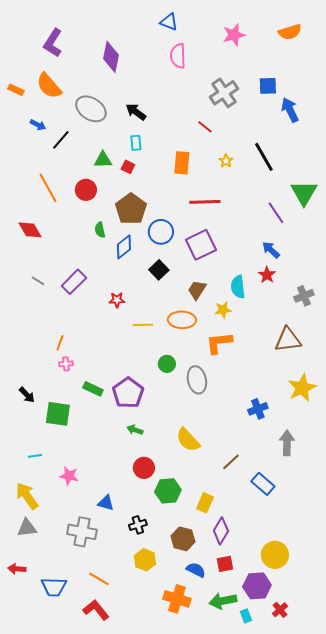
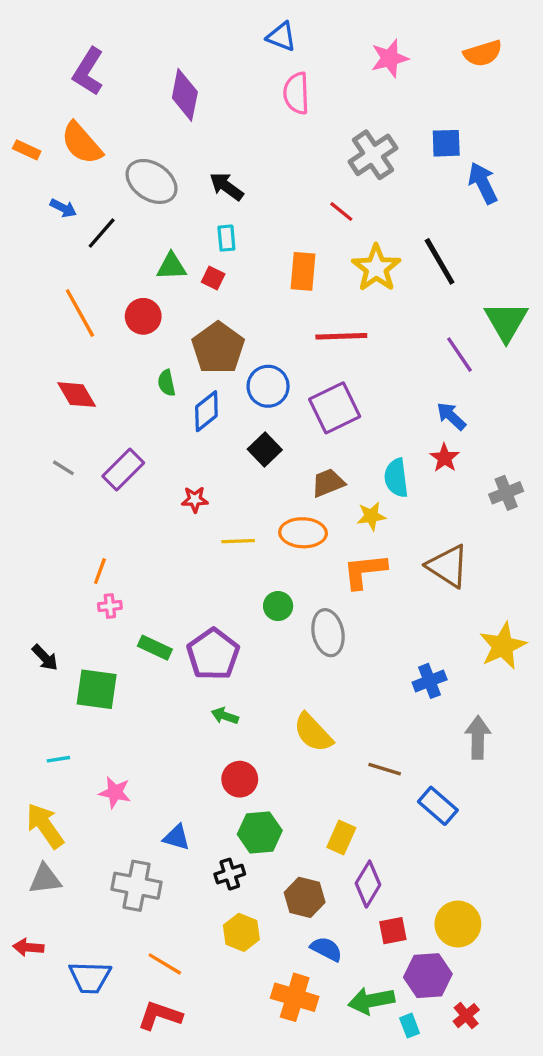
yellow star: (226, 161) -> (376, 268), size x2.0
red diamond: (30, 230) -> (77, 395), moved
brown trapezoid: (197, 290) -> (328, 483), turned 35
brown triangle: (288, 340) -> (448, 566), moved, turned 40
brown line: (231, 462) -> (385, 769), turned 60
green hexagon: (168, 491) -> (260, 832), moved
red square: (225, 564) -> (393, 931), moved
red L-shape: (96, 610) -> (160, 1016), turned -32

